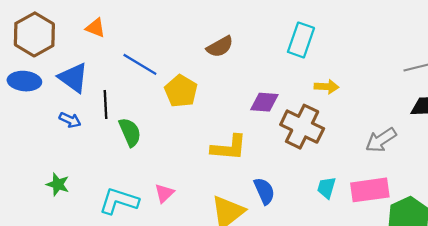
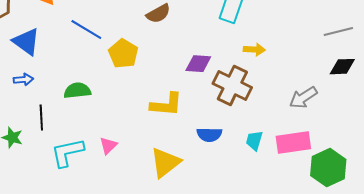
black line: (106, 104) -> (41, 118), moved
blue arrow: (70, 120) -> (23, 80), turned -30
green semicircle: (130, 132) -> (77, 91), turned -72
blue semicircle: (264, 191) -> (209, 135), moved, turned 115
cyan L-shape: (119, 201) -> (67, 153), turned -30

